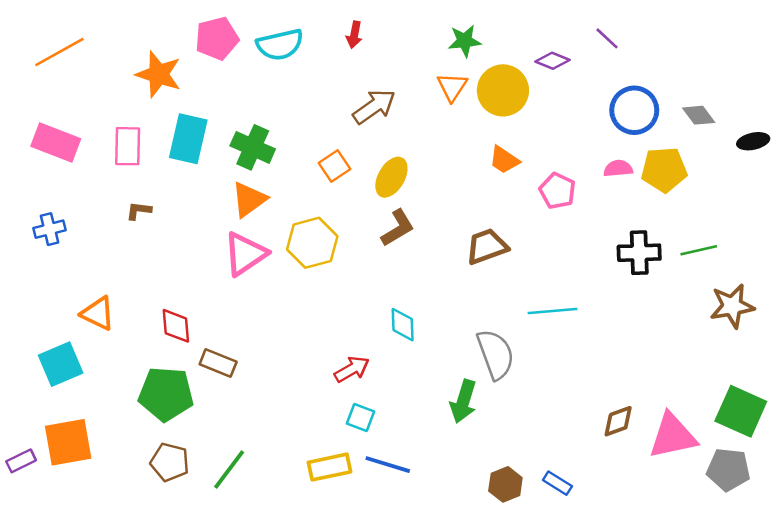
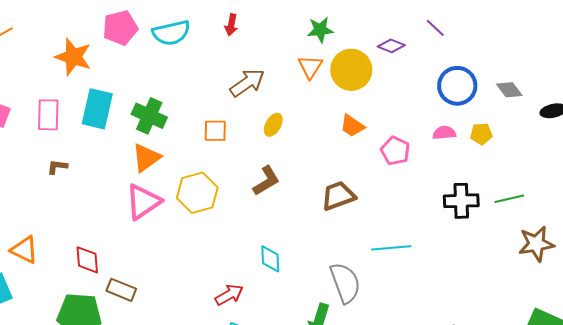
orange square: (334, 166) -> (215, 131), turned 35
yellow pentagon: (664, 170) -> (481, 134), size x0.6
yellow ellipse: (391, 177) -> (273, 125), moved, size x0.7

